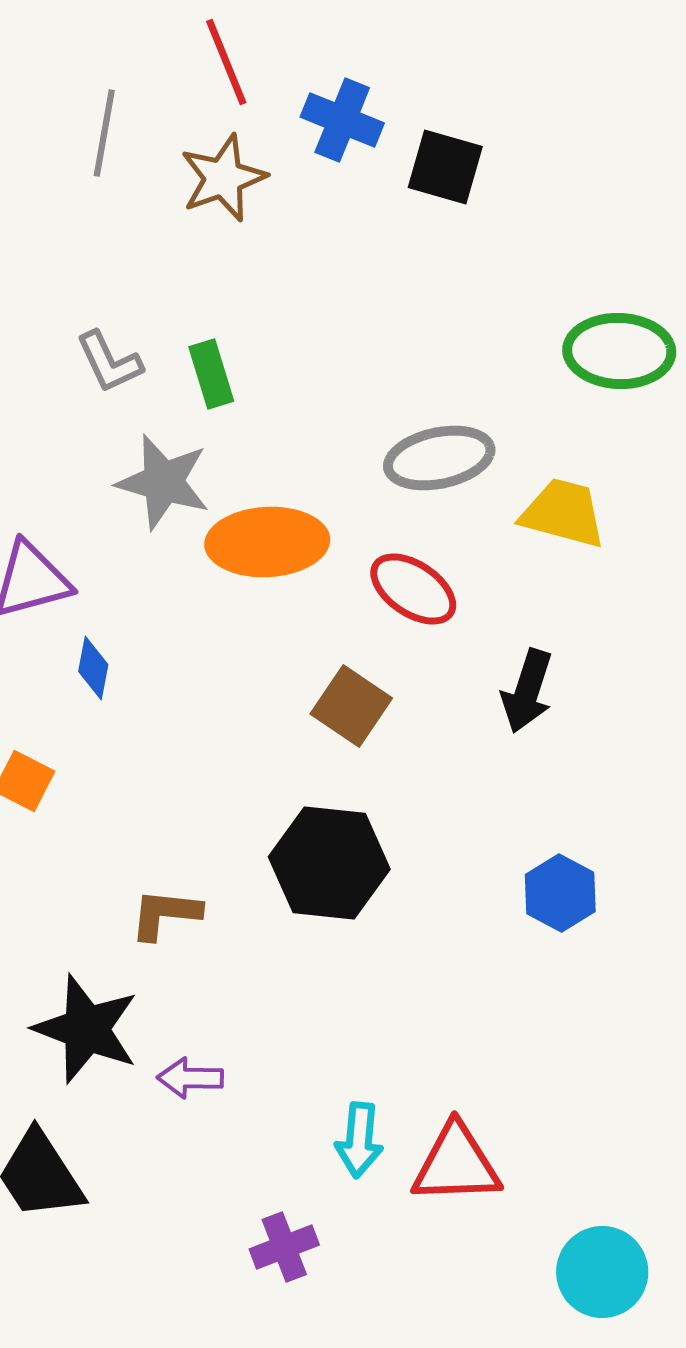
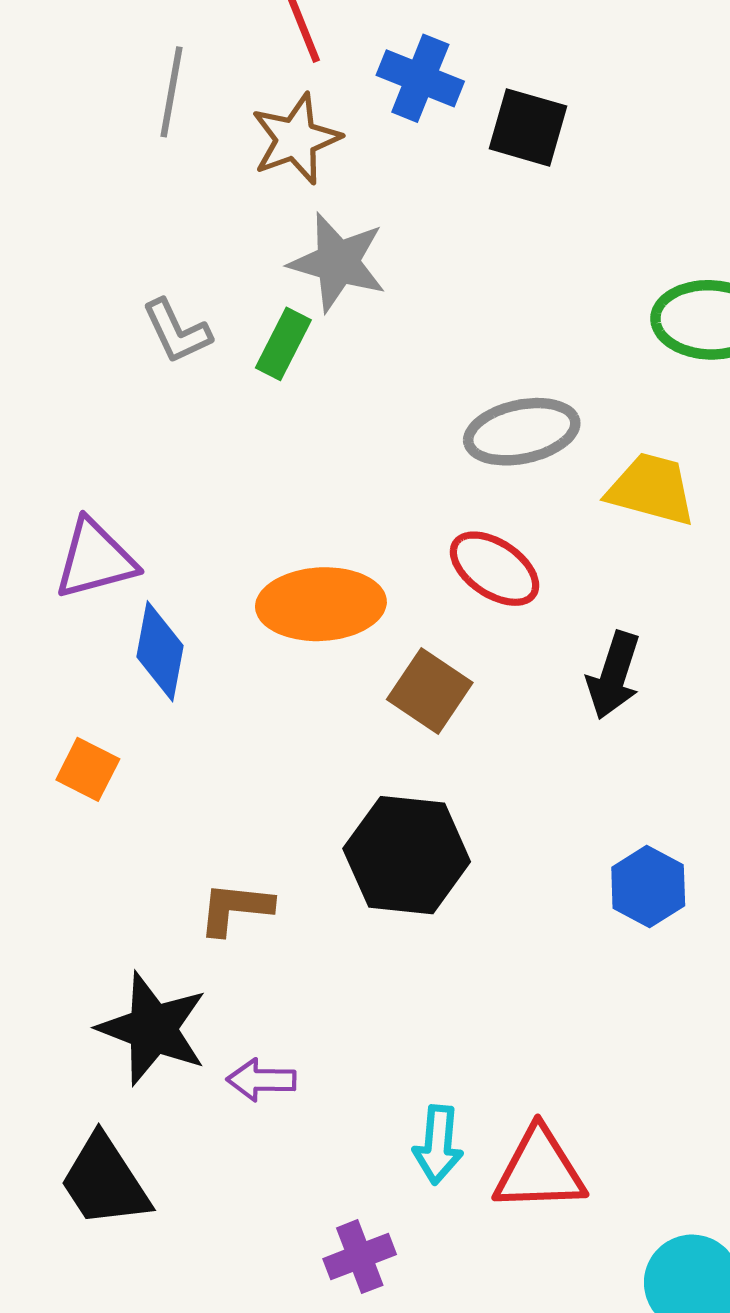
green rectangle: (211, 374) -> (283, 344), turned 44
gray star: (163, 482) -> (338, 262), moved
orange ellipse: (267, 542) -> (321, 604), moved
blue diamond: (93, 668) -> (160, 651), size x1.5

